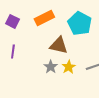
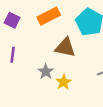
gray star: (51, 67) -> (46, 72), moved
yellow star: (69, 67) -> (64, 82), moved

